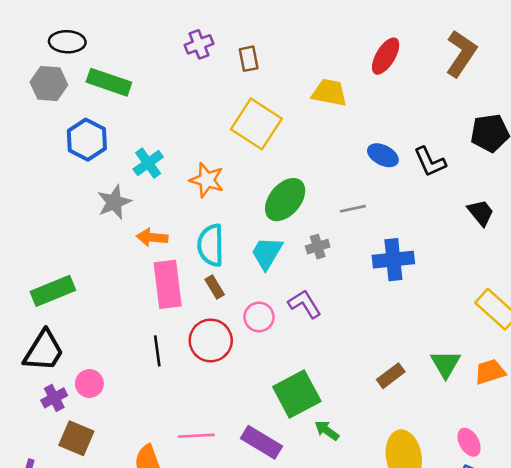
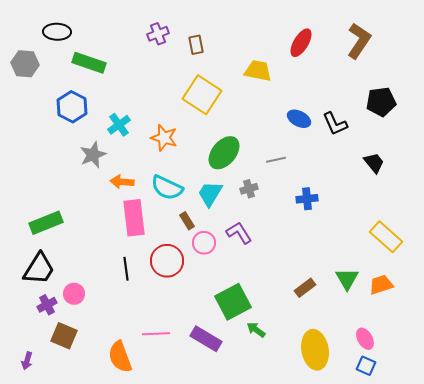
gray hexagon: (49, 83) -> (25, 64), moved
cyan semicircle: (211, 245) -> (167, 188), turned -64
blue cross: (393, 260) -> (307, 199), size x0.7
brown rectangle: (215, 287) -> (187, 221), moved

